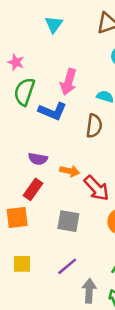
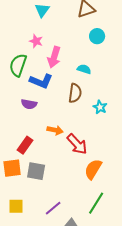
pink star: (16, 62) -> (36, 41), moved
purple semicircle: (38, 159) -> (29, 104), moved
gray square: (68, 221) -> (36, 171), moved

